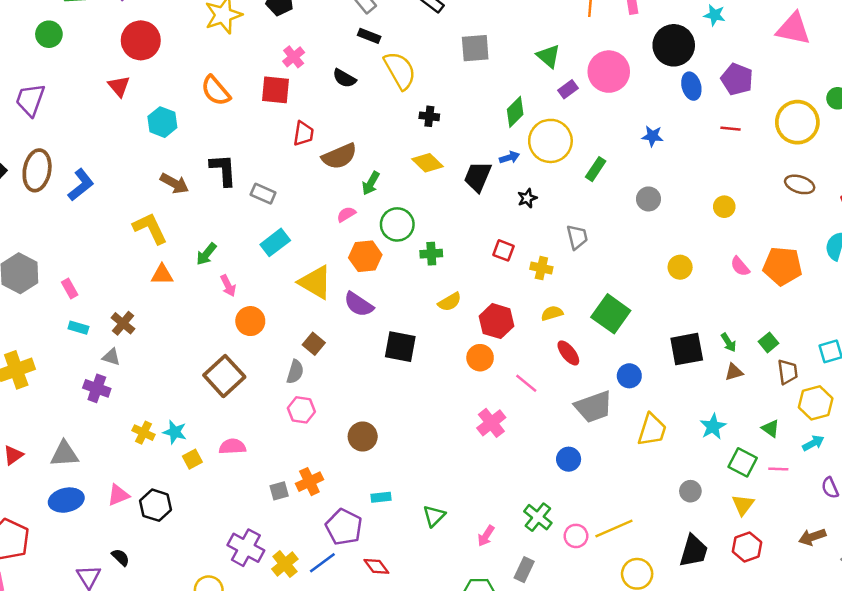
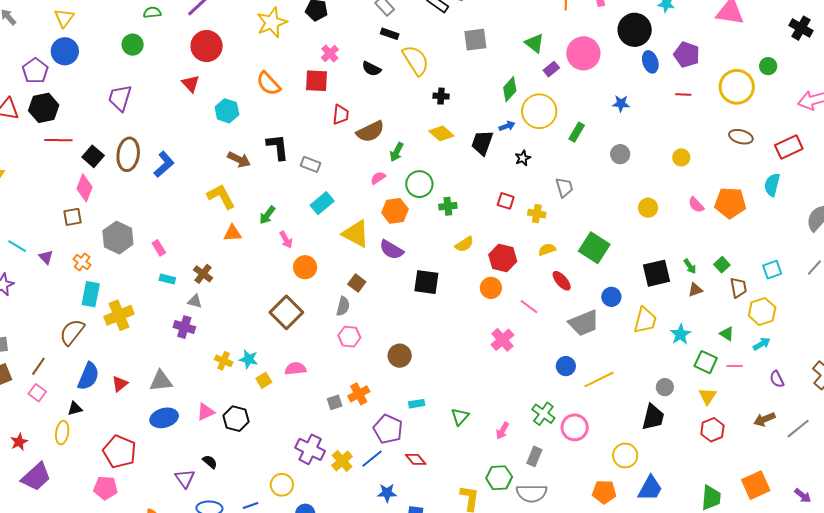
yellow trapezoid: (652, 430) -> (645, 320), moved
yellow line: (614, 529) -> (599, 379), moved
pink circle: (576, 536) -> (575, 427), size x1.4
black trapezoid: (694, 551) -> (653, 417), moved

